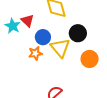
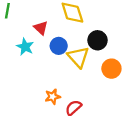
cyan star: (13, 26) -> (25, 47), moved
orange star: (35, 53) -> (53, 97), moved

